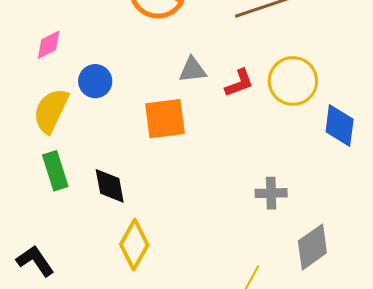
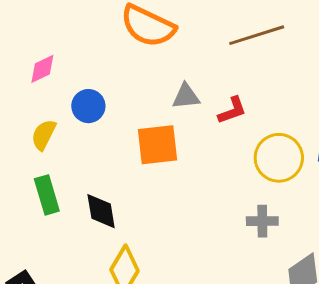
yellow circle: (293, 81) -> (279, 158), moved
yellow semicircle: (51, 111) -> (44, 135), size x0.7

